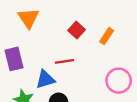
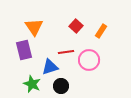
orange triangle: (28, 18) -> (34, 27), moved
pink circle: (119, 81) -> (89, 60), moved

